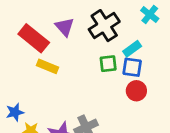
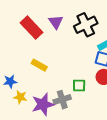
green square: (108, 64) -> (79, 85), moved
yellow rectangle: (47, 66) -> (39, 65), moved

